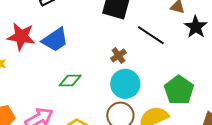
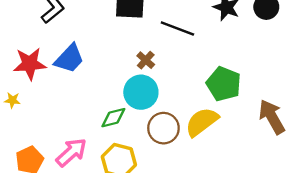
green diamond: (70, 80) -> (113, 118), moved
cyan circle: (125, 84) -> (141, 92), moved

